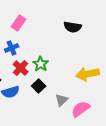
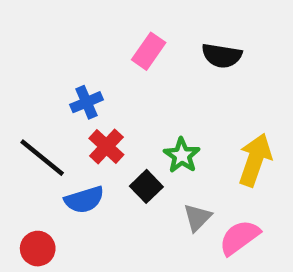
pink rectangle: (19, 23) -> (149, 51), moved
green star: (41, 64) -> (182, 155), moved
yellow arrow: (88, 74) -> (255, 160), turned 120

